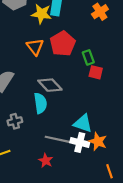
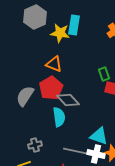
red pentagon: (63, 44) -> (51, 88), moved
orange triangle: (35, 47) -> (54, 64), turned -30
gray cross: (15, 121) -> (35, 145), moved

